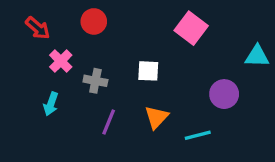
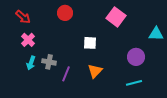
red circle: (94, 21) -> (65, 13), moved
pink cross: (61, 61) -> (28, 40), moved
gray cross: (95, 81) -> (49, 62), moved
cyan line: (198, 135) -> (134, 83), moved

